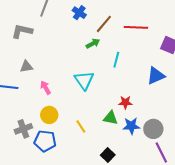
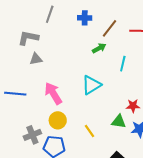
blue cross: (79, 13) -> (85, 18), turned -32
gray triangle: (26, 67) -> (36, 59), moved
cyan triangle: (84, 80) -> (91, 85), turned 35
pink arrow: (46, 88) -> (53, 93), size x1.6

